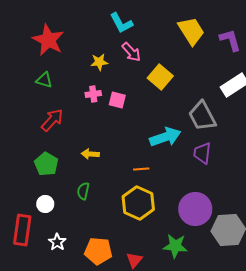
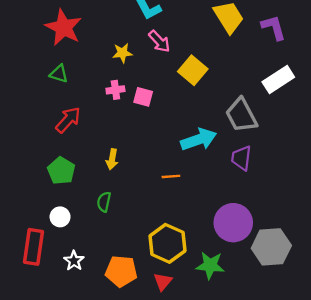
yellow arrow: (90, 154) -> (112, 159), turned -84
yellow hexagon: (138, 203) -> (167, 243), moved

